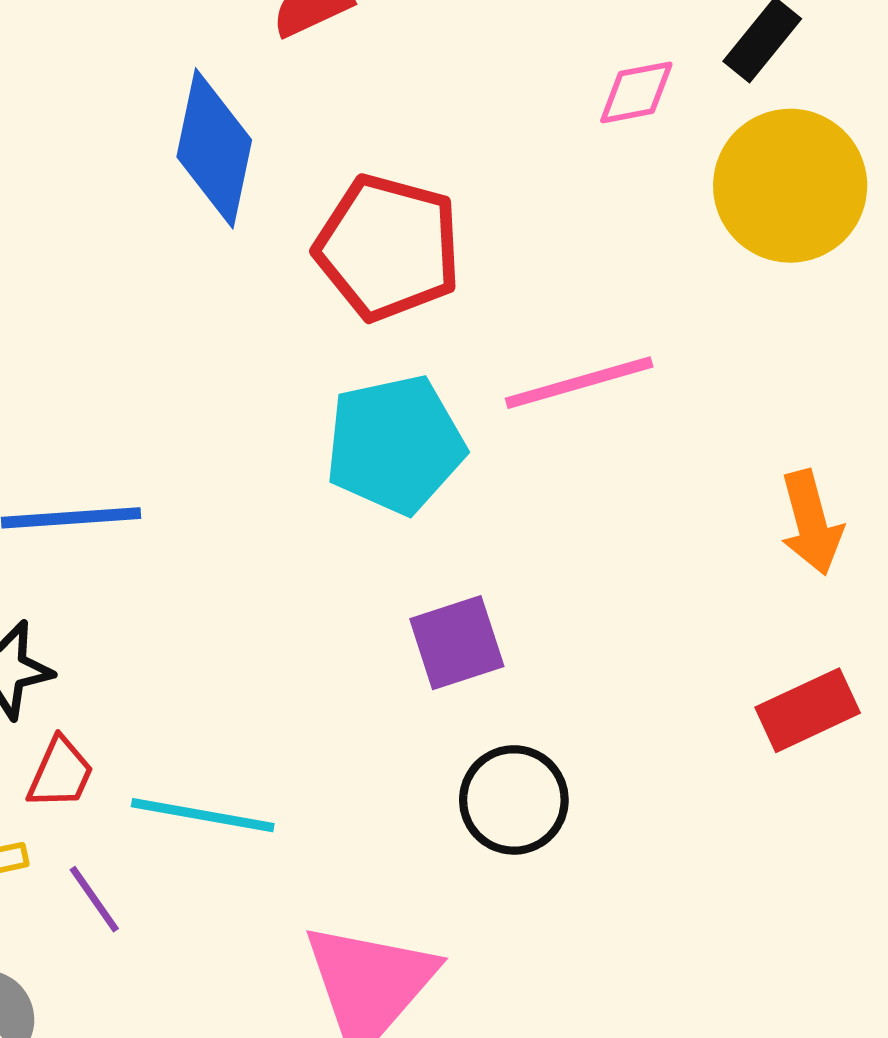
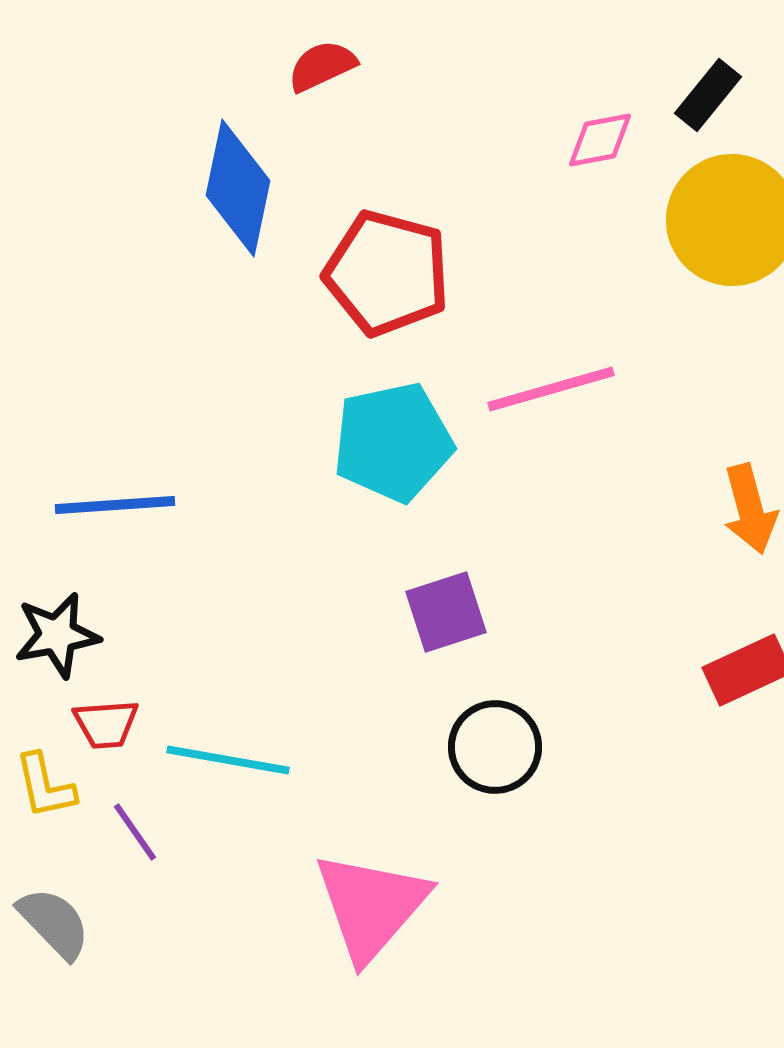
red trapezoid: (60, 773) -> (106, 724), turned 62

